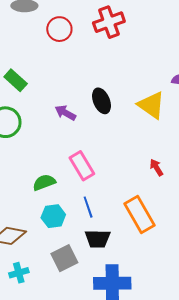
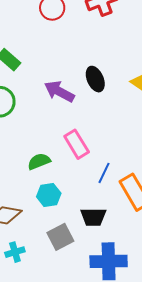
purple arrow: (65, 113) -> (59, 91), size x1.4
blue line: (88, 207) -> (104, 173), moved, turned 45

